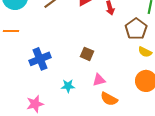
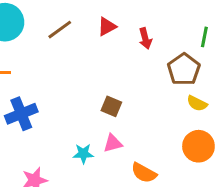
blue cross: (40, 59) -> (21, 114), moved
pink triangle: (99, 80) -> (113, 143), moved

